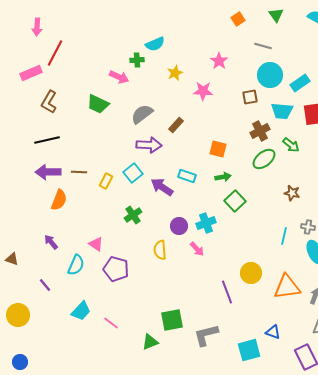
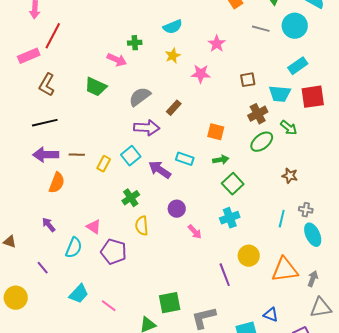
cyan semicircle: (155, 44) -> (173, 27), moved
cyan circle: (270, 75) -> (295, 26), moved
cyan cross: (206, 223) -> (230, 218), moved
yellow semicircle: (160, 250) -> (142, 226), moved

